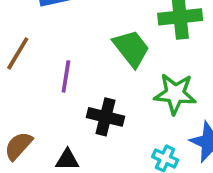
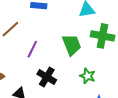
green star: (175, 94) -> (88, 76), size x0.7

